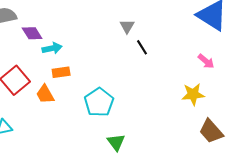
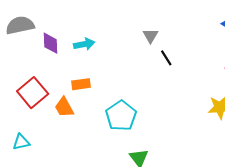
purple diamond: (32, 33) -> (50, 43), turned 30
cyan arrow: (52, 48) -> (84, 44), moved

